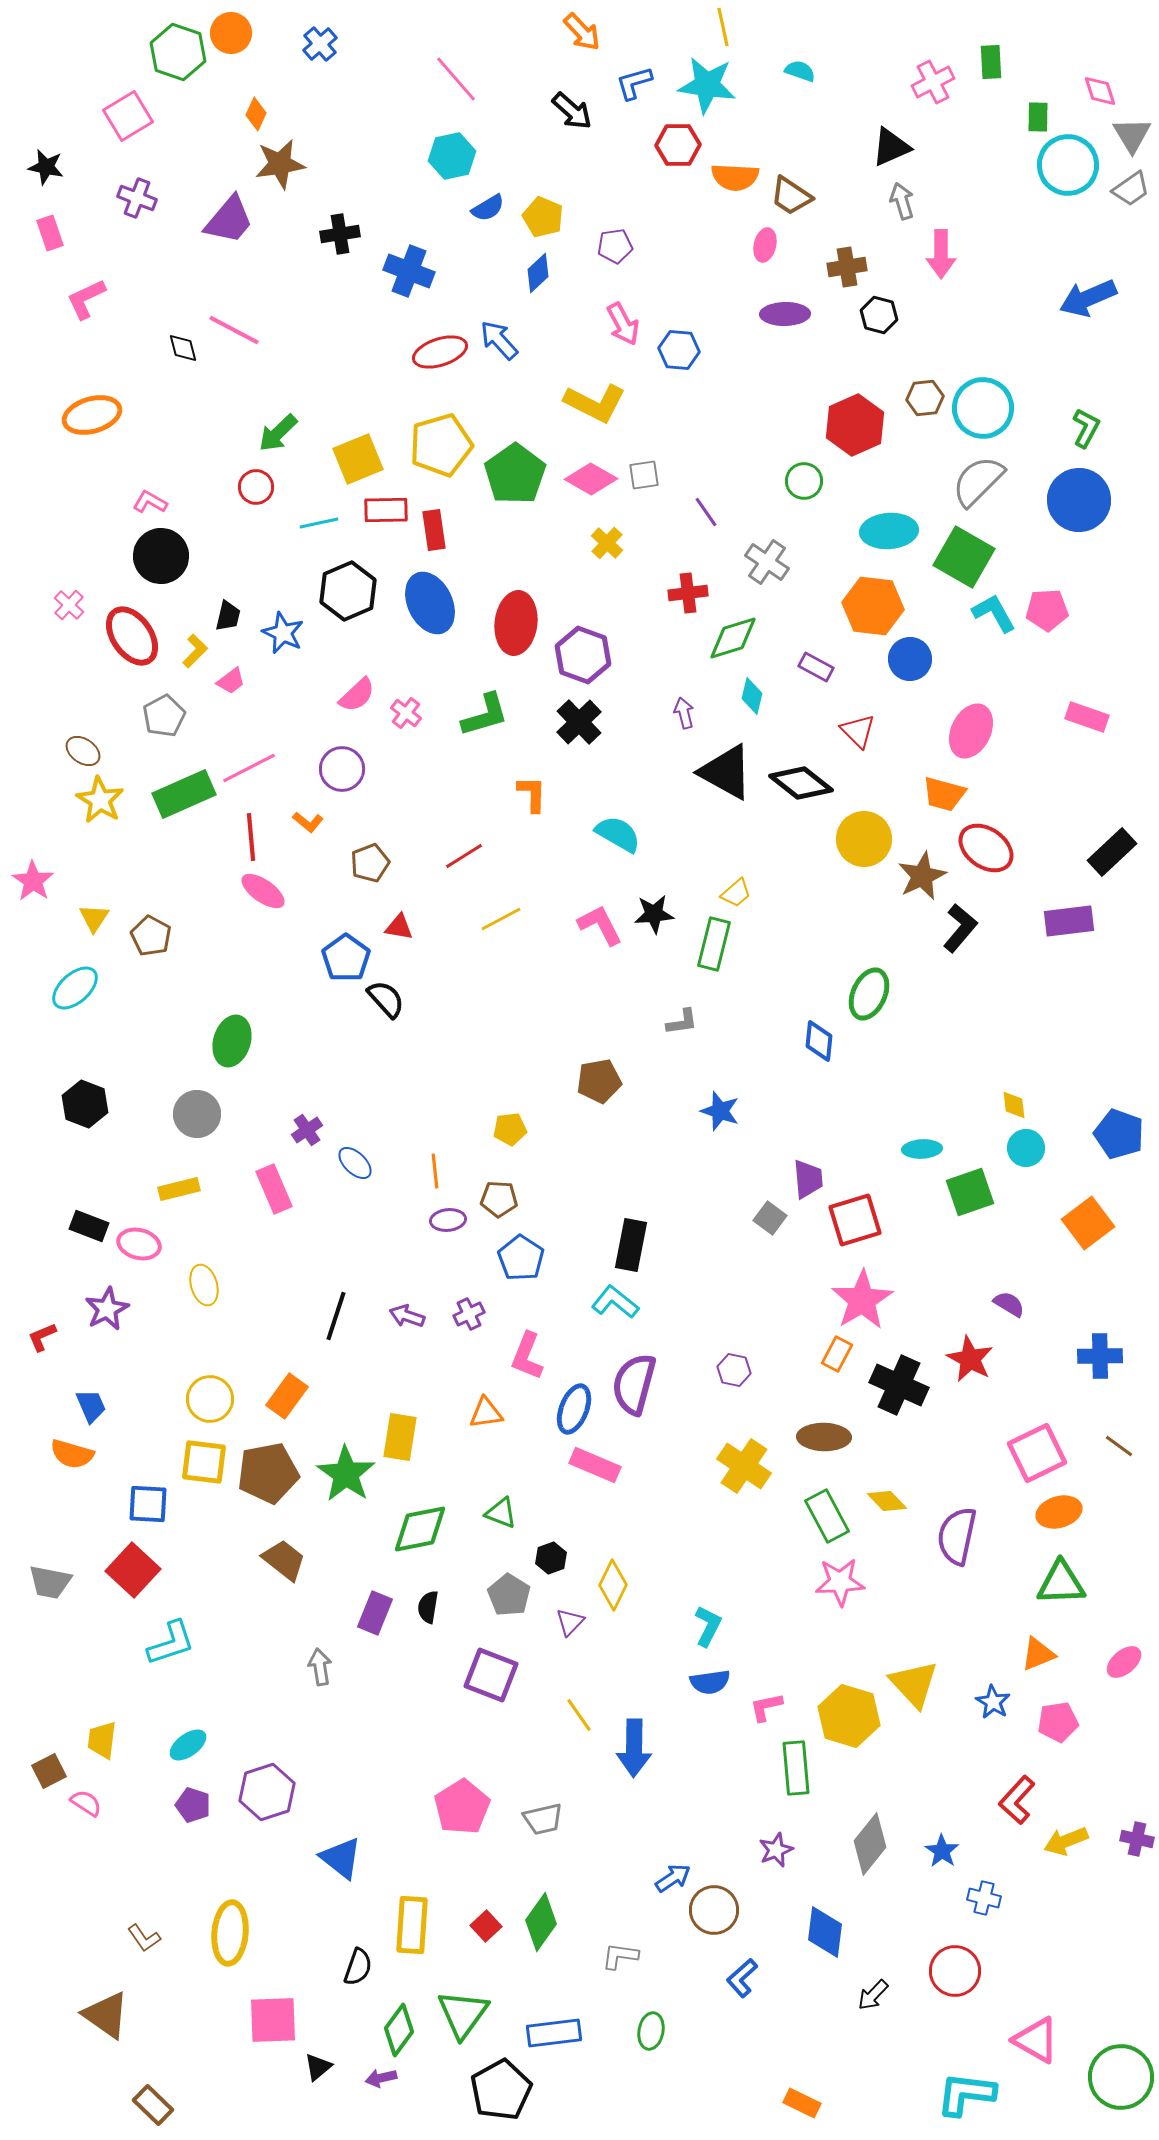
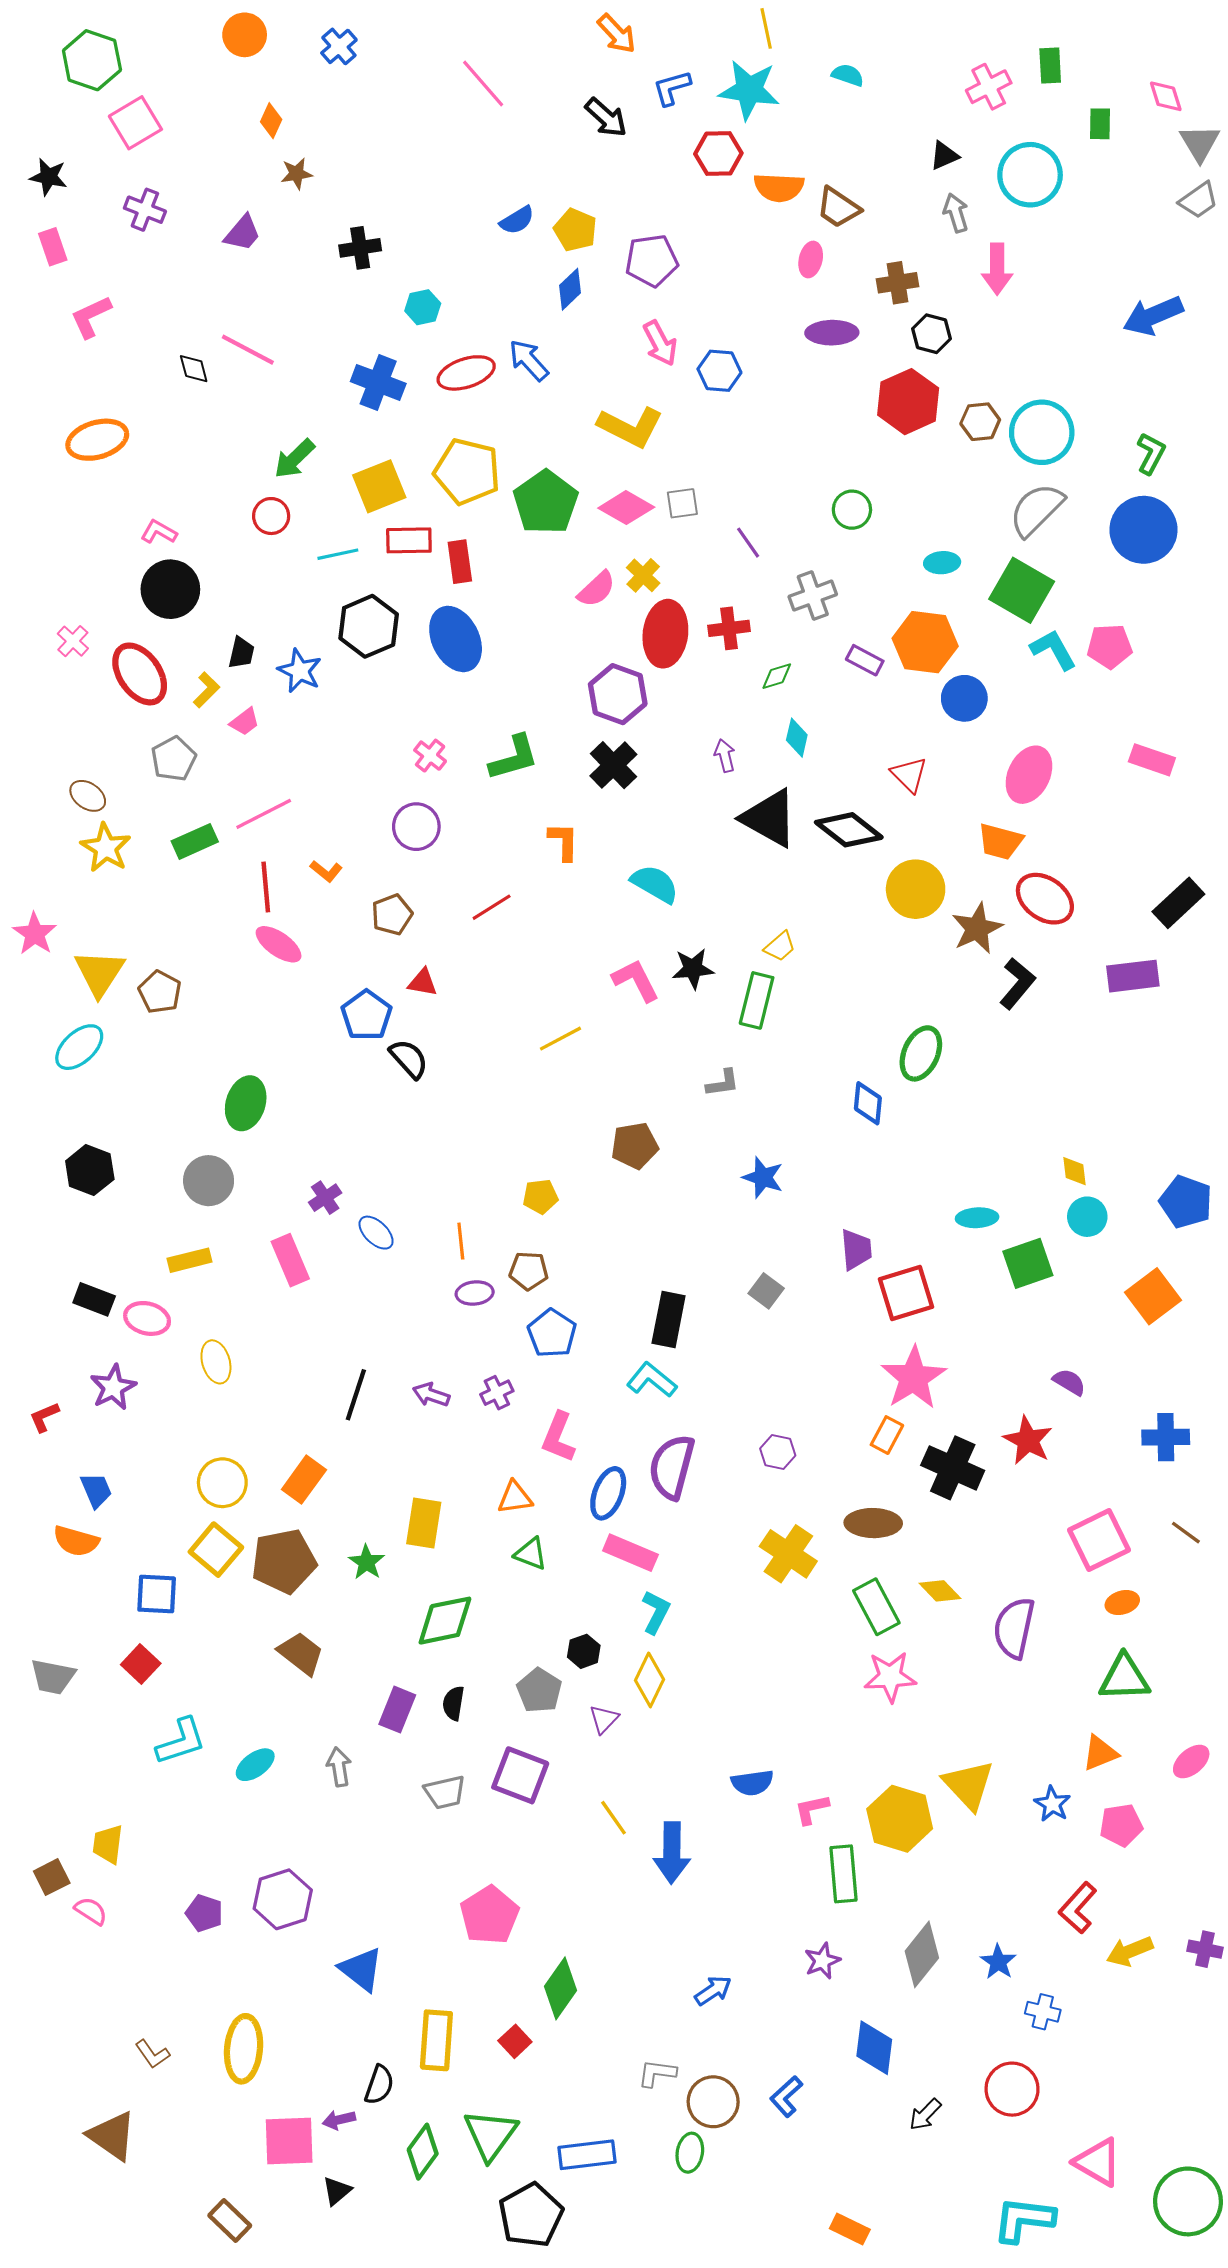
green hexagon: (178, 52) -> (92, 60), moved
black triangle: (891, 147) -> (944, 156), size x0.7
cyan hexagon: (452, 156) -> (423, 307), moved, size x0.7
brown star: (280, 164) -> (297, 174), size x0.6
cyan circle: (1068, 165) -> (1030, 175), moved
purple trapezoid: (229, 220) -> (242, 233), size x0.7
purple pentagon: (615, 246) -> (652, 261), size x1.4
blue cross: (409, 271) -> (378, 382), moved
red hexagon: (855, 425) -> (908, 402), moved
yellow pentagon: (441, 445) -> (467, 472), turned 30
cyan ellipse: (889, 531) -> (942, 563), size x0.6
gray cross: (767, 562) -> (813, 596), turned 36
red ellipse: (516, 623) -> (665, 634), moved
green diamond: (733, 638) -> (777, 676), size x0.6
purple rectangle: (816, 667) -> (865, 660), moved
pink semicircle: (357, 695) -> (597, 589), moved
purple circle: (342, 769) -> (416, 827), moved
green rectangle: (184, 794) -> (195, 841), size x0.7
yellow triangle: (94, 918) -> (99, 973), size x1.6
yellow line: (501, 919) -> (560, 1039), moved
gray square: (770, 1218) -> (766, 1291), moved
yellow square: (204, 1462) -> (216, 1550), turned 33
green star: (346, 1474) -> (366, 1562), size x0.6
orange ellipse: (1059, 1512) -> (1122, 1603), size x0.7
green triangle: (501, 1513) -> (531, 1554), moved
red square: (133, 1570) -> (141, 1664), size x0.7
cyan L-shape: (708, 1626) -> (656, 1612), moved
cyan ellipse: (188, 1745) -> (255, 1765), moved
gray trapezoid: (543, 1819) -> (445, 1792), moved
brown circle: (714, 1910) -> (713, 2102), moved
green diamond: (541, 1922) -> (560, 1988), moved
purple arrow: (381, 2078) -> (339, 2120), moved
brown rectangle: (153, 2105) -> (230, 2220), moved

